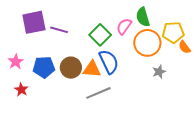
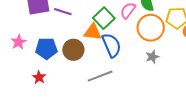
orange triangle: (92, 69) -> (93, 32), moved
gray star: (159, 72) -> (152, 57), moved
red star: (21, 90) -> (39, 77), moved

